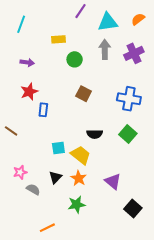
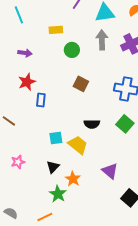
cyan line: (21, 24) -> (19, 15), turned -42
orange star: (79, 178) -> (73, 179), moved
gray semicircle: (33, 189) -> (11, 213), moved
green star: (77, 204) -> (58, 194), moved, turned -30

